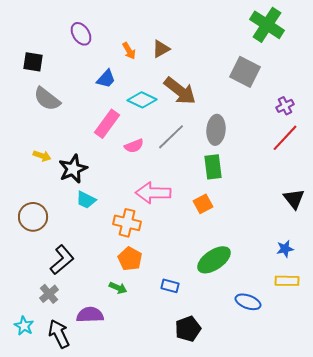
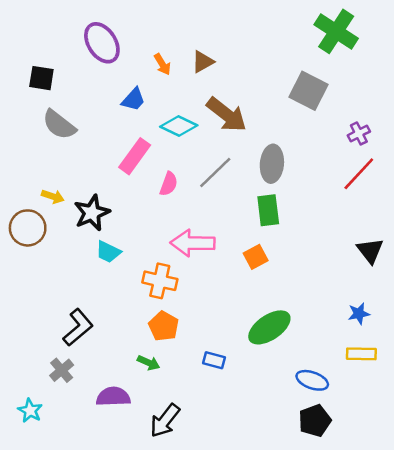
purple ellipse: (81, 34) -> (102, 43), size x1.4
pink semicircle: (134, 146) -> (169, 184), turned -48
brown circle: (33, 217) -> (28, 228), moved
black pentagon: (188, 329) -> (315, 421), moved
black arrow: (59, 334) -> (165, 421), moved, turned -116

